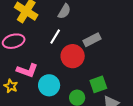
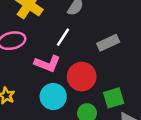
red circle: (73, 56) -> (82, 77), moved
pink L-shape: (27, 70) -> (47, 64), moved

